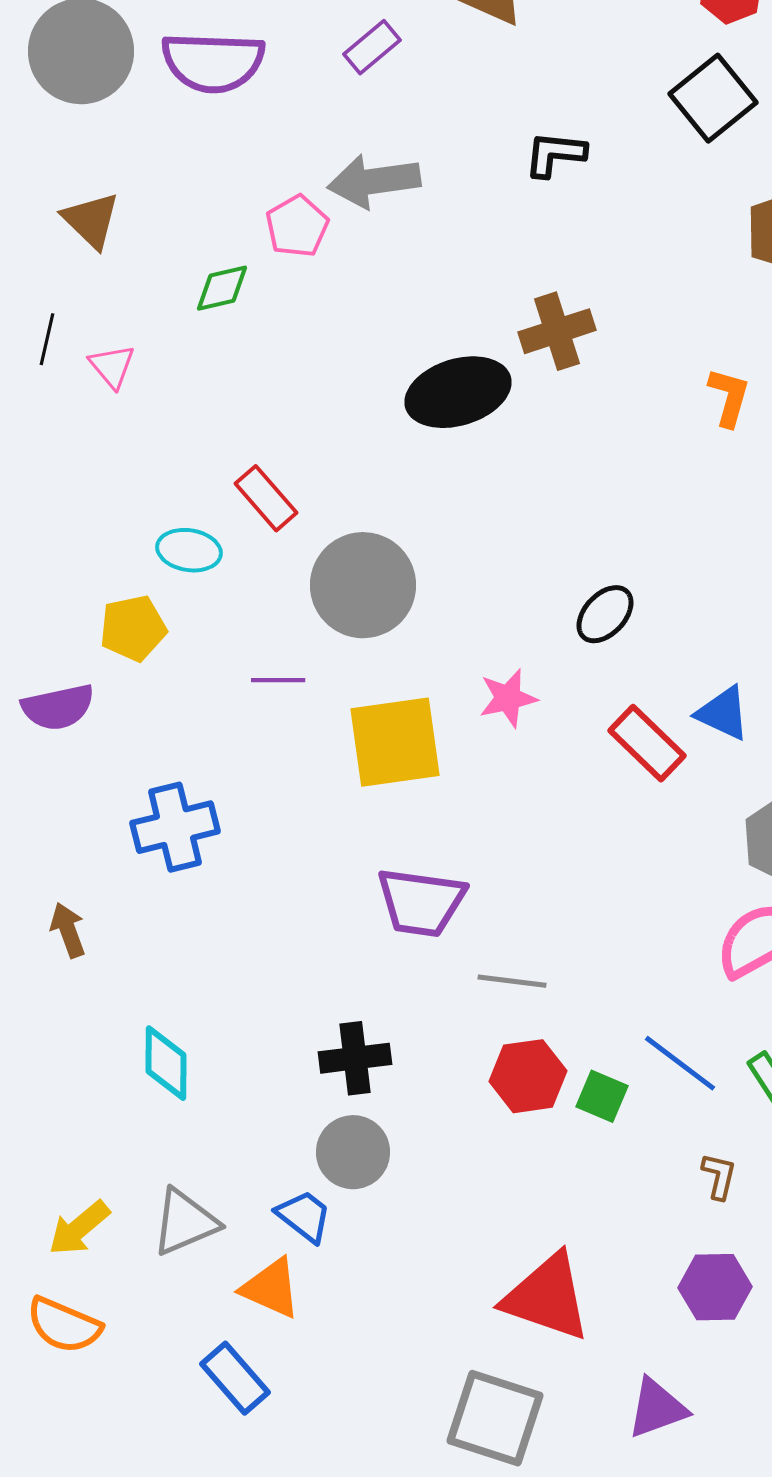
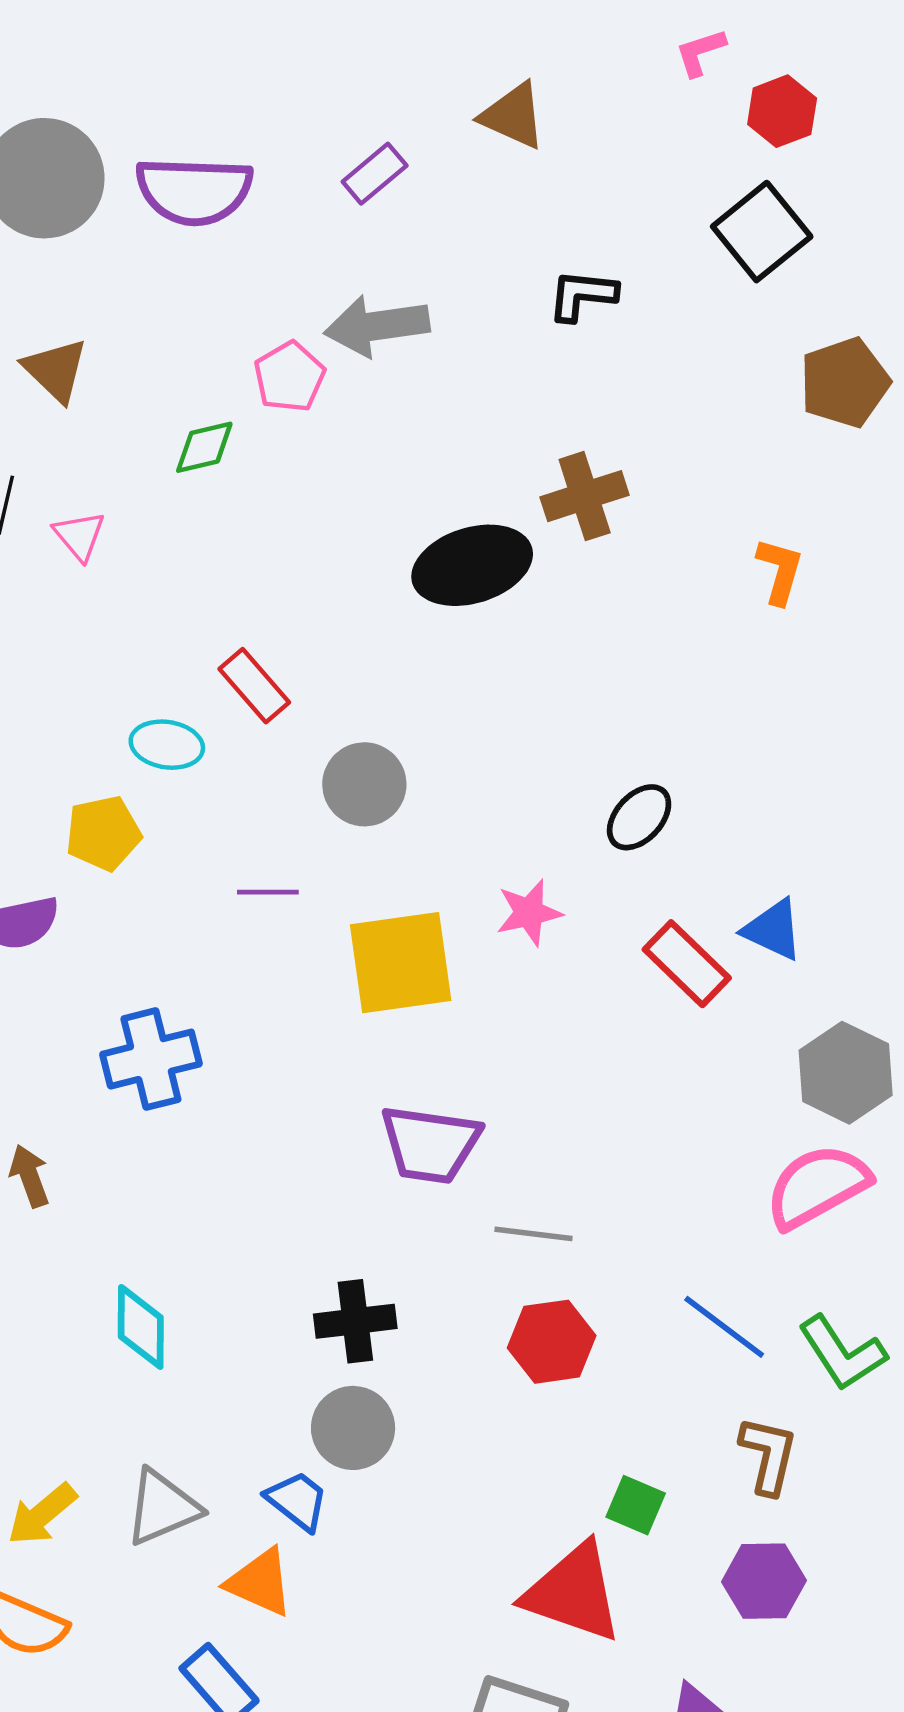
gray circle: (363, 585) -> (364, 784), size x0.7
green square: (602, 1096) -> (636, 1505), moved
brown L-shape: (719, 1176) -> (768, 1455), size x1.5

